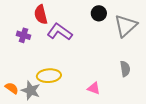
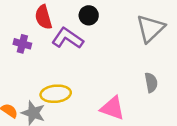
black circle: (99, 13) -> (89, 15), moved
pink triangle: (94, 88) -> (112, 108), size x1.5

